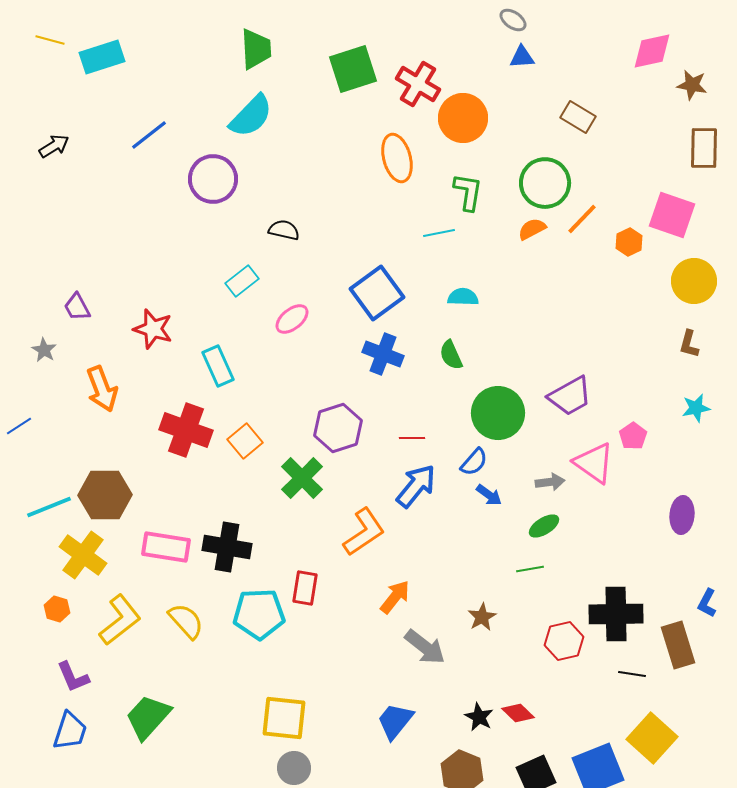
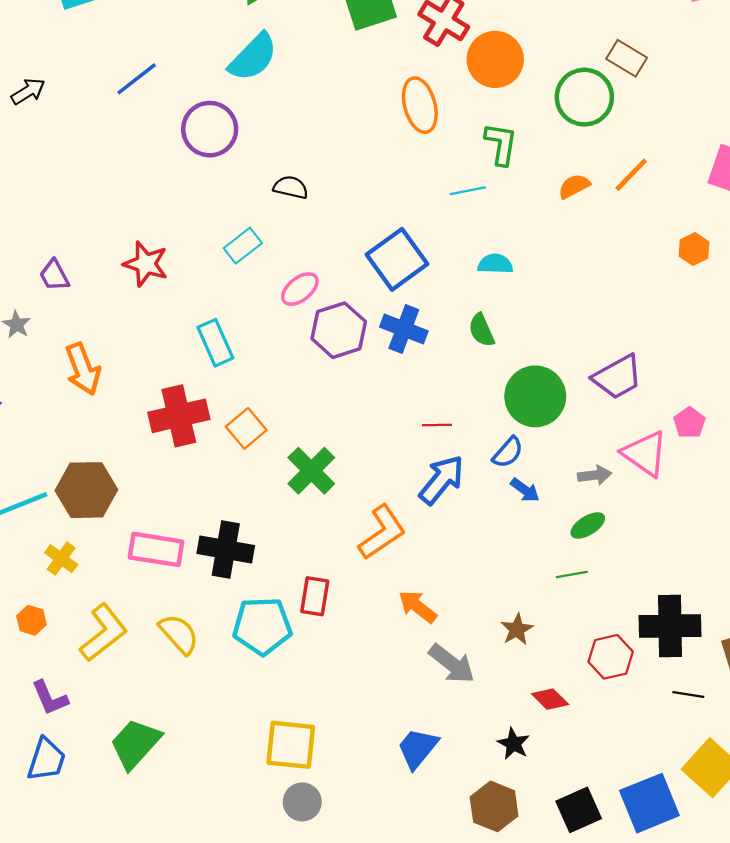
green circle: (545, 183) -> (584, 97), moved
orange hexagon: (629, 242) -> (694, 249), moved
red star: (153, 329) -> (146, 264), moved
purple hexagon: (338, 428) -> (339, 330), moved
red cross: (186, 430) -> (179, 416), turned -33
yellow cross: (83, 555) -> (61, 559), size x0.6
orange arrow: (395, 597) -> (418, 607), turned -90
red diamond: (518, 713) -> (550, 699), moved

